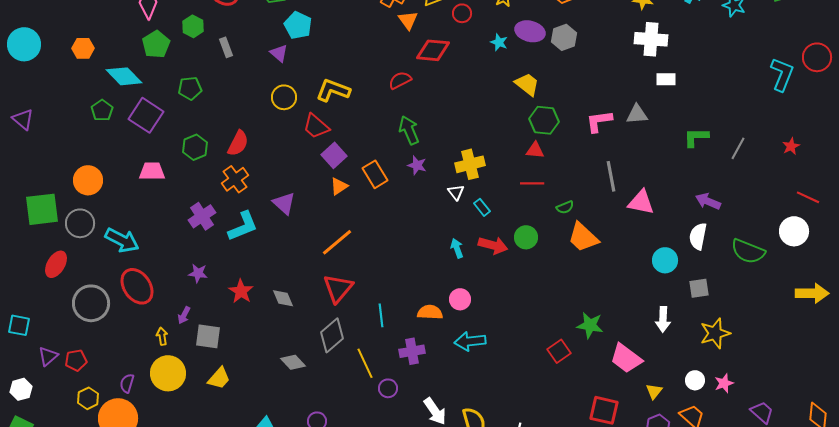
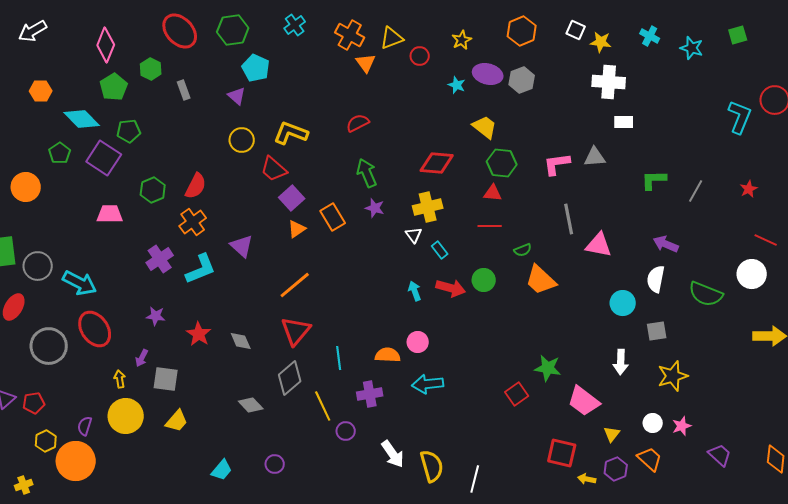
red diamond: (433, 50) -> (437, 163), moved
green pentagon: (190, 88) -> (129, 131), moved
orange circle: (88, 180) -> (26, 187), moved

